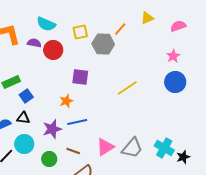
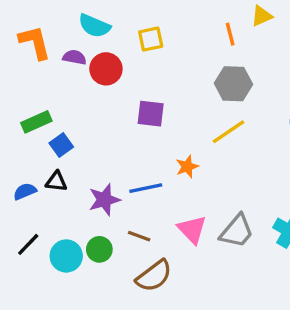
orange line: (120, 29) -> (230, 34), moved, turned -56
gray hexagon: (103, 44) -> (233, 84), moved
orange star: (66, 101) -> (187, 167), moved
cyan circle: (24, 144) -> (66, 256), moved
pink triangle: (105, 147) -> (192, 229), turned -42

